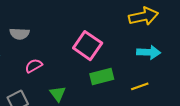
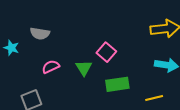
pink square: (88, 46) -> (106, 52), size x0.7
green triangle: (58, 94) -> (84, 68), moved

